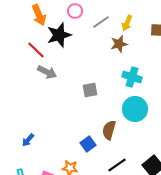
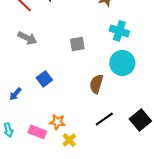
gray arrow: (47, 72) -> (27, 38), moved
blue square: (88, 144) -> (44, 79), moved

